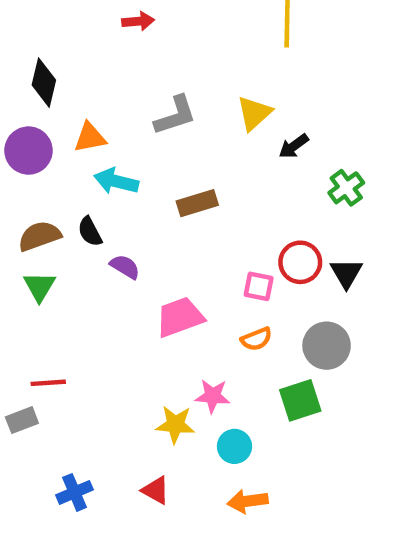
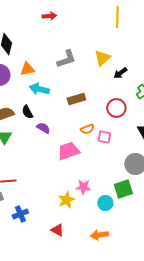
red circle: (300, 262) -> (116, 108), moved
orange semicircle: (256, 339) -> (87, 129), moved
yellow star: (175, 424) -> (66, 200), turned -30
cyan circle: (234, 446) -> (105, 203), moved
blue cross: (75, 492) -> (20, 214), moved

